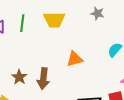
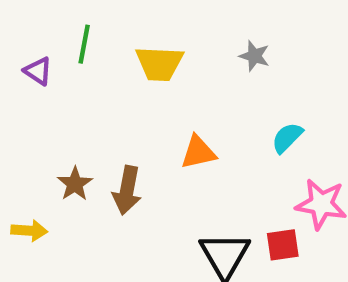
green line: (22, 23) -> (84, 44), moved

